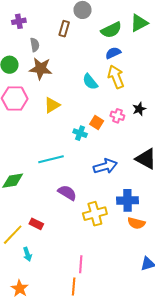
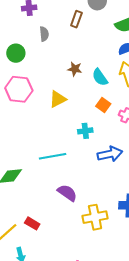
brown star: (41, 69) -> (75, 69), moved, size x0.6
orange square: (97, 123) -> (103, 105), moved
cyan cross: (80, 133) -> (85, 131), turned -32
blue arrow: (105, 166) -> (110, 154), moved

